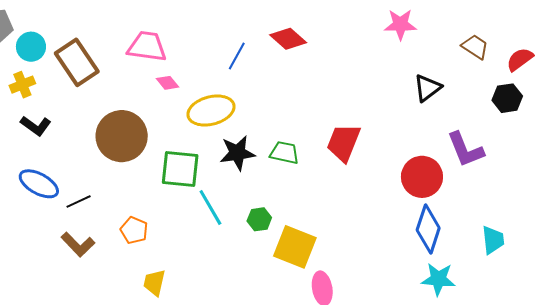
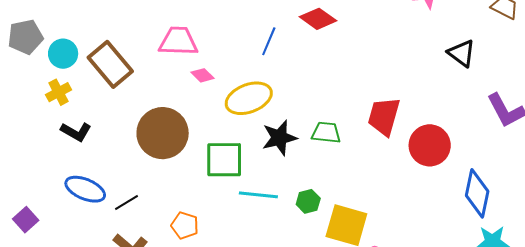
black triangle: (427, 88) -> (462, 53), turned -40
red circle: (422, 177) -> (430, 145), moved
cyan line: (210, 208) -> (258, 195), turned -48

